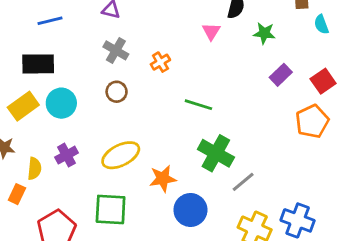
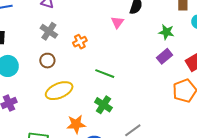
green star: (264, 33) -> (166, 32), moved
green cross: (216, 153) -> (103, 105), moved, size x0.7
yellow ellipse: (121, 155) -> (59, 91), moved

